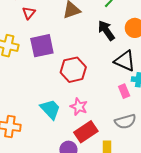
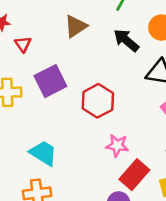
cyan trapezoid: (50, 109) -> (43, 153), moved

